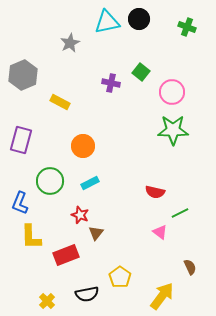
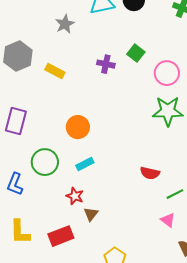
yellow rectangle: (60, 102) -> (55, 71), moved
pink triangle: (160, 232) -> (168, 220), moved
yellow L-shape: (31, 237) -> (20, 232), moved

